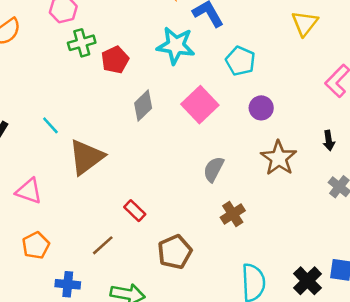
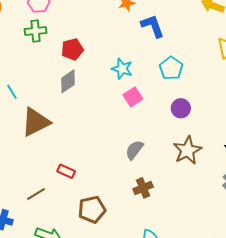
green cross: (82, 43) -> (35, 31), moved
cyan star: (176, 46) -> (122, 69), moved, size x0.7
pink square: (200, 105) -> (133, 97), size x0.7
gray diamond: (143, 106) -> (68, 81), moved
red rectangle: (135, 211) -> (66, 171), turned -30

